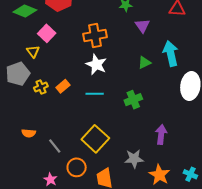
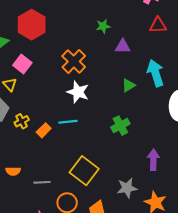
purple triangle: (142, 26) -> (123, 46), turned -49
orange cross: (95, 35) -> (74, 61), turned -30
orange rectangle: (63, 86) -> (44, 130), moved
cyan line: (95, 94) -> (68, 122), moved
gray line: (55, 146) -> (42, 182), turned -49

